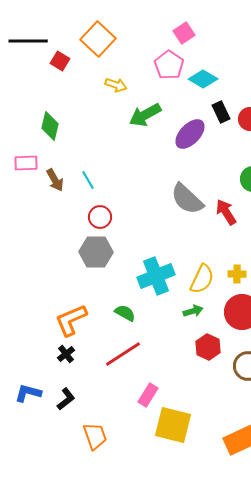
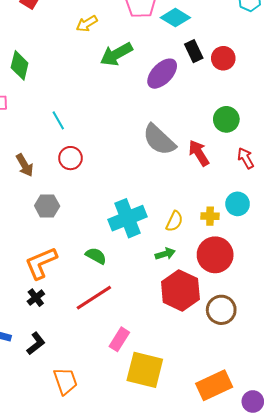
yellow arrow: (116, 85) -> (87, 24), turned 130
brown arrow: (55, 180) -> (25, 165), moved
gray hexagon: (96, 252) -> (47, 206), moved, size x0.7
yellow semicircle: (202, 279) -> (174, 221), size x0.7
red hexagon: (208, 347) -> (180, 290), size x1.5

